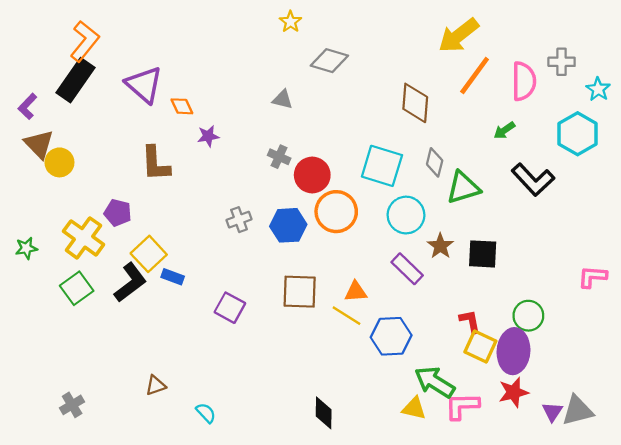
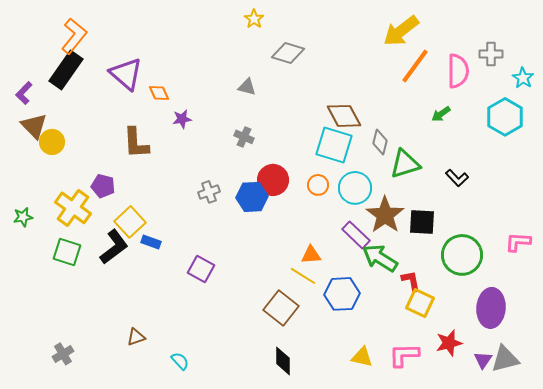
brown diamond: (415, 103) -> (344, 116), moved, turned -33
red circle: (312, 175) -> (273, 180), moved
black L-shape: (533, 180) -> (457, 178), moved, size x0.6
orange circle: (336, 212) -> (318, 185), moved, size x0.6
brown star: (440, 246) -> (385, 215), size x1.6
green square: (77, 288) -> (67, 252), turned -36
brown square: (300, 292) -> (281, 308), moved, turned 36
green circle: (528, 316) -> (462, 255), moved, size x1.5
purple ellipse: (514, 351) -> (491, 308), moved
green arrow: (435, 382) -> (380, 258), moved

